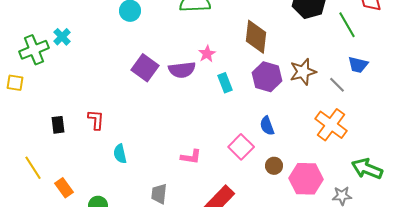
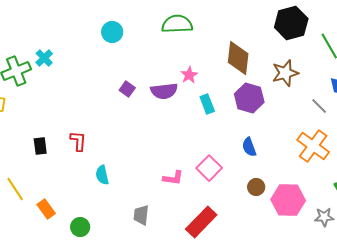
purple square: (145, 68) -> (127, 89), size x0.6
brown star: (303, 72) -> (285, 73), moved
pink square: (241, 147) -> (209, 168), moved

